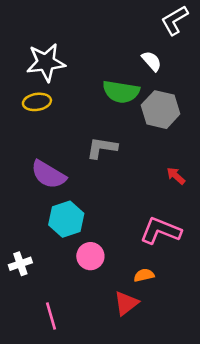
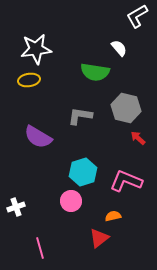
gray hexagon: (161, 110) -> (126, 108), moved
cyan hexagon: (66, 219) -> (83, 172), moved

